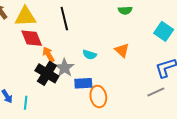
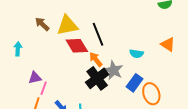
black line: (64, 19) -> (98, 34), moved
black cross: (47, 73) -> (97, 78), turned 30
blue rectangle: (83, 83) -> (135, 83), turned -42

